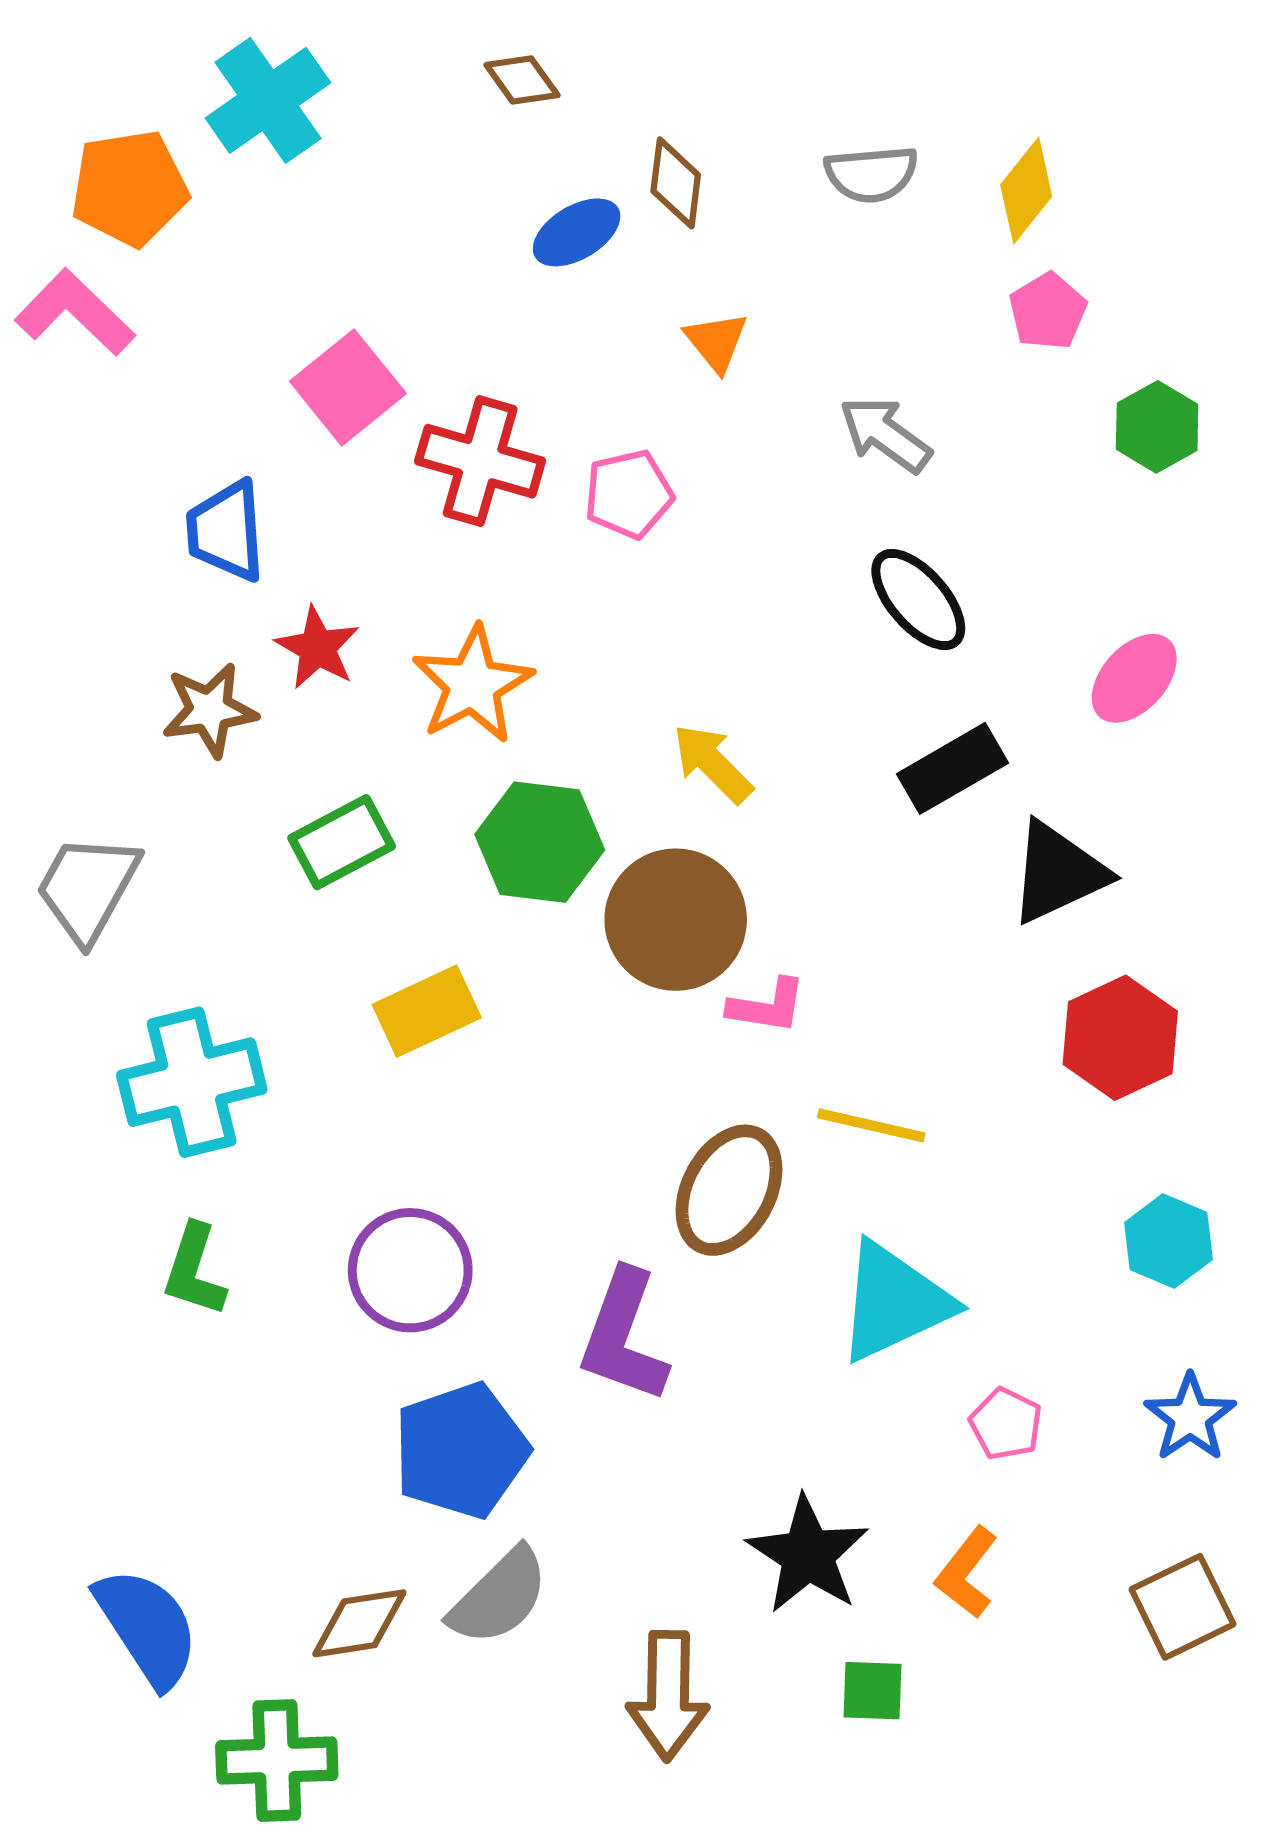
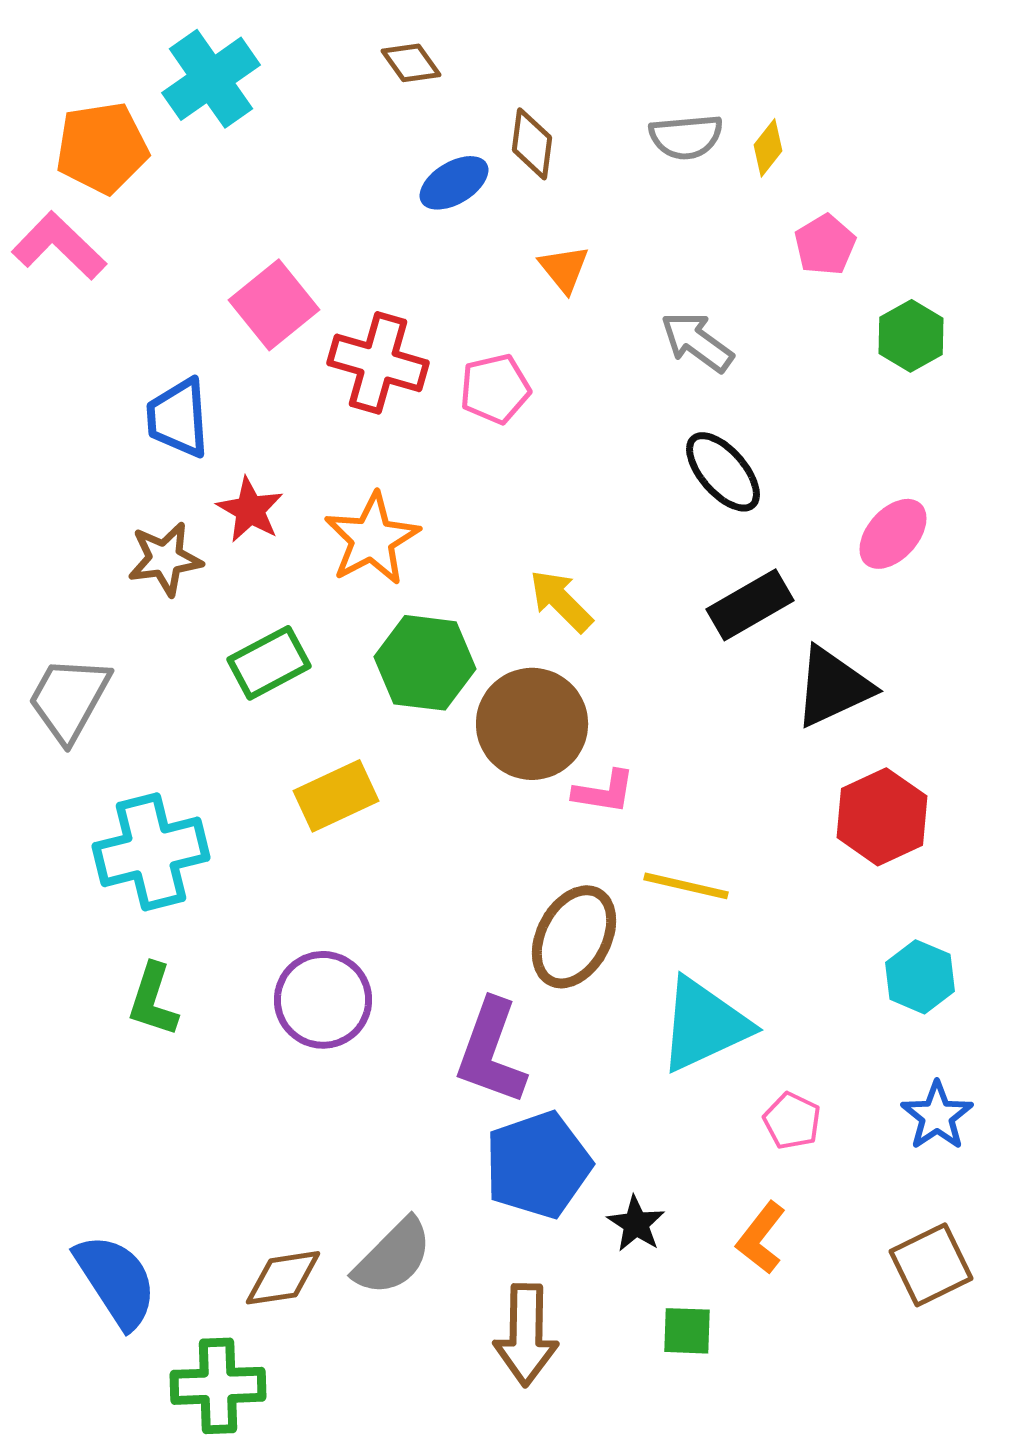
yellow diamond: (1026, 191) -> (768, 148), moved, size x0.7
blue pentagon: (461, 1451) -> (538, 1165), moved
black star: (808, 1555) -> (636, 1224), size x0.6

